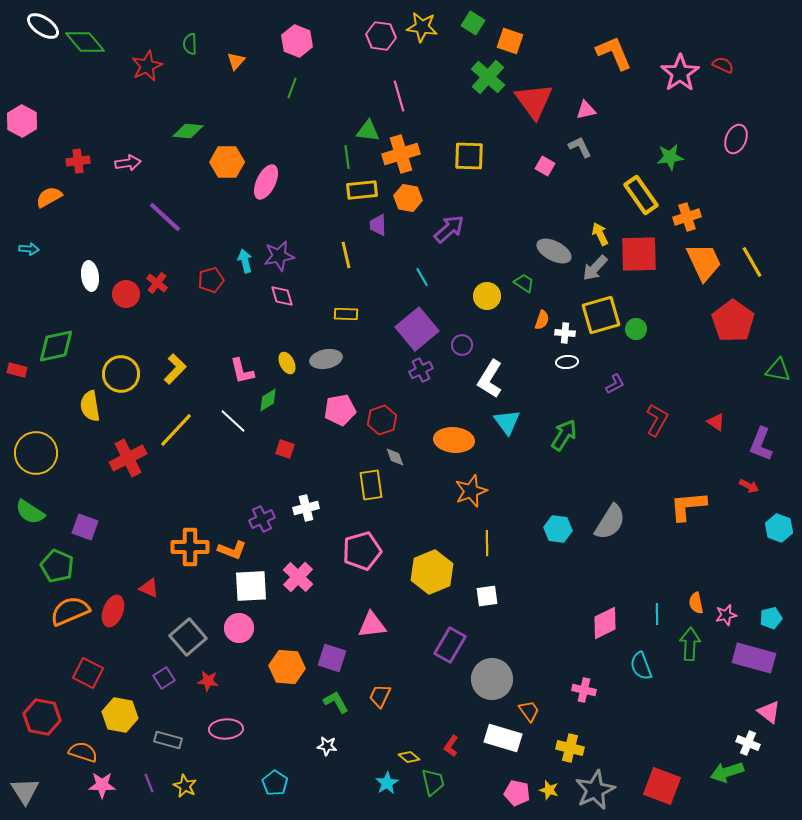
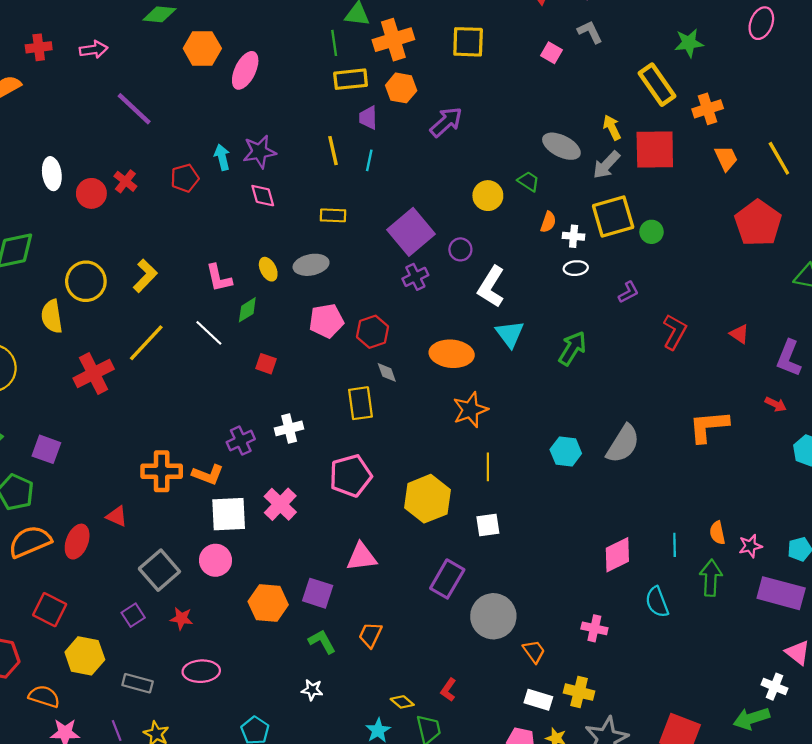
orange trapezoid: (704, 262) -> (726, 158), size x0.6
cyan line: (422, 277) -> (369, 160), moved, turned 42
white rectangle: (503, 738) -> (538, 700), moved, size x0.7

